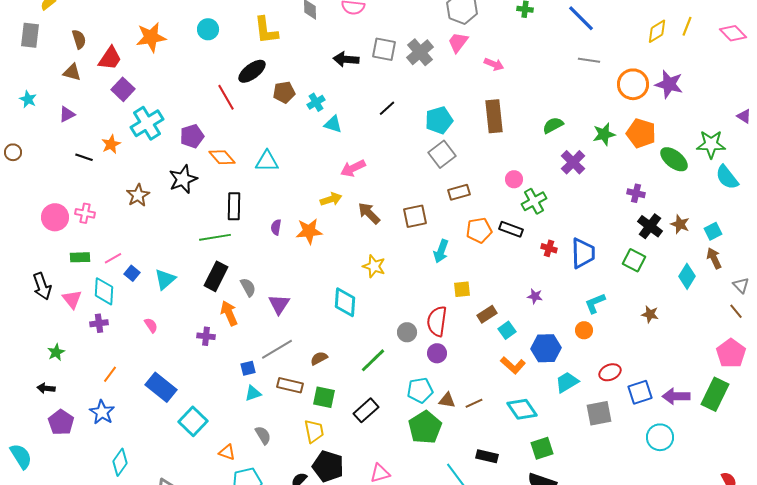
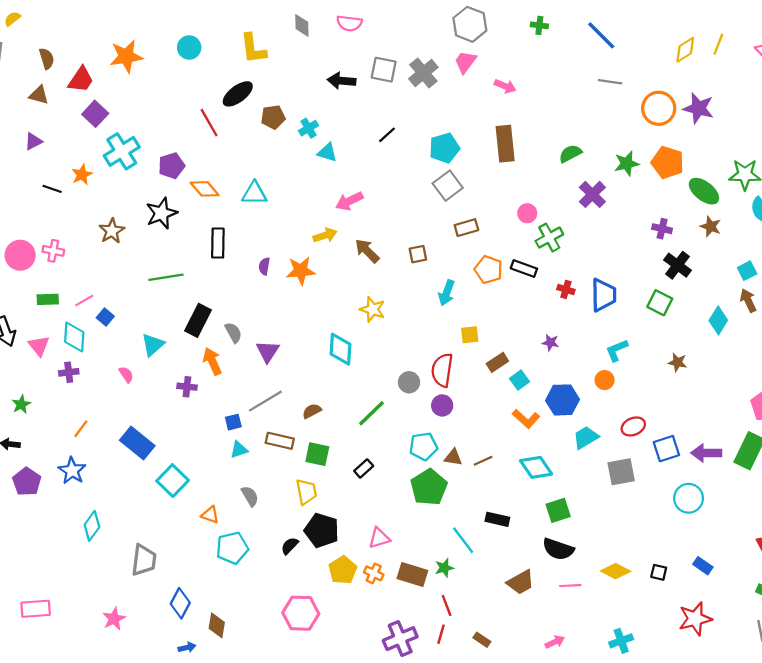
brown square: (415, 216) -> (418, 254), size x0.7
brown star: (680, 224) -> (711, 226), moved
orange pentagon: (479, 230) -> (489, 270), turned 30
green line: (215, 237) -> (166, 277), moved
cyan triangle: (165, 279) -> (153, 345), moved
black rectangle: (366, 410) -> (364, 468), size x0.7

